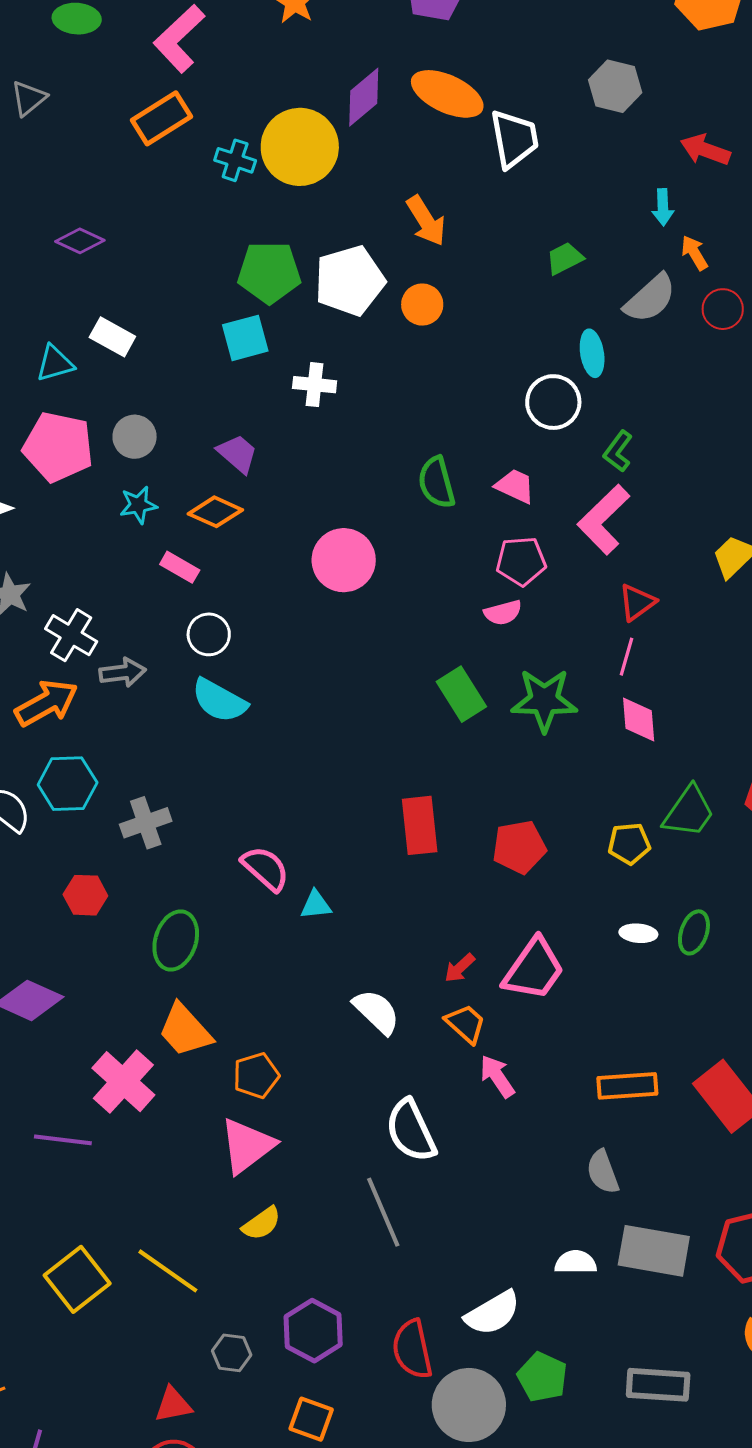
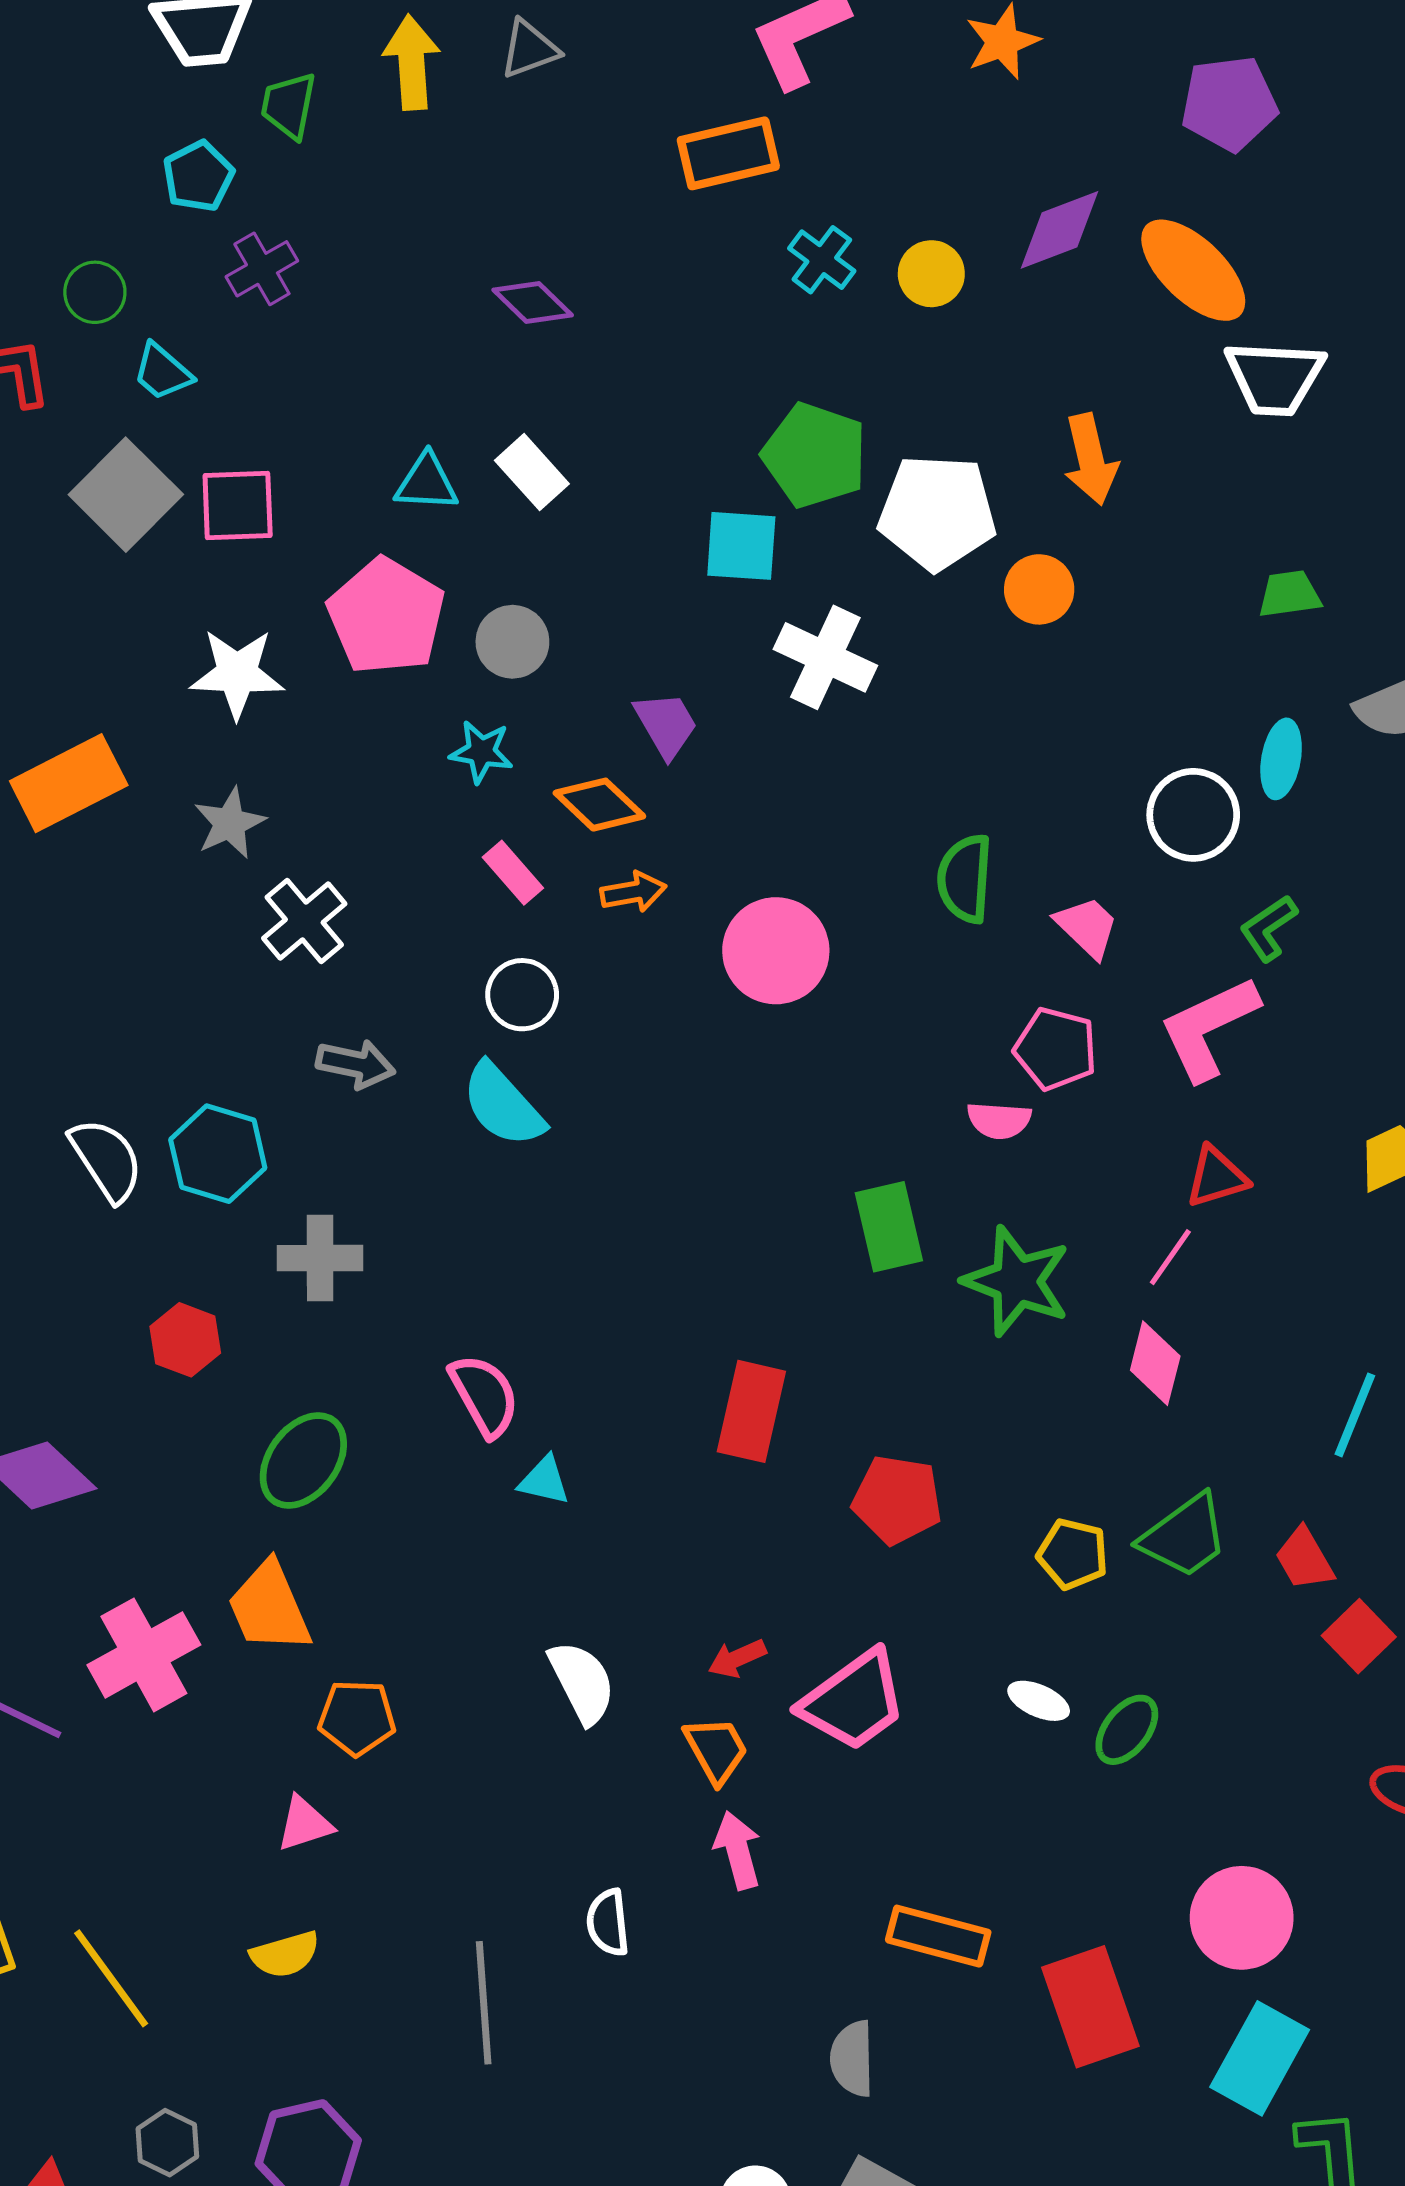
white trapezoid: (514, 139) -> (1275, 378), turned 84
yellow circle: (300, 147) -> (931, 274), size x0.5
white cross: (315, 385) -> (825, 657), size x1.4
gray arrow: (123, 673) -> (356, 1064), moved
orange arrow: (47, 703) -> (633, 892), moved, size x0.6
white semicircle: (411, 1131) -> (608, 1923), moved, size x0.6
pink triangle: (247, 1146) -> (304, 1824), size x0.6

